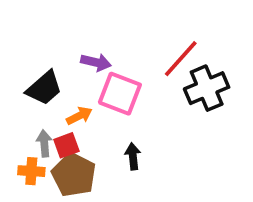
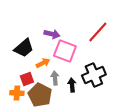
black cross: (207, 88) -> (94, 75), moved
gray arrow: (44, 143) -> (55, 78), moved
red square: (66, 145) -> (27, 79), moved

